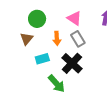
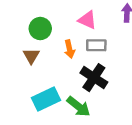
gray rectangle: (78, 39) -> (96, 45), turned -49
cyan rectangle: (42, 59) -> (46, 99), moved, size x1.5

